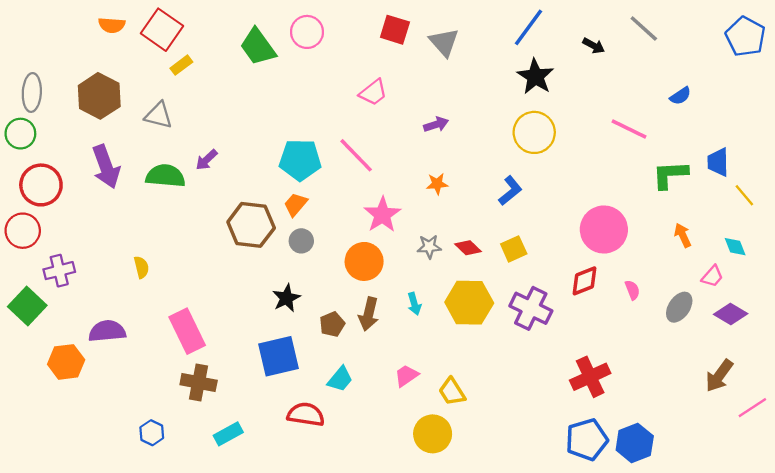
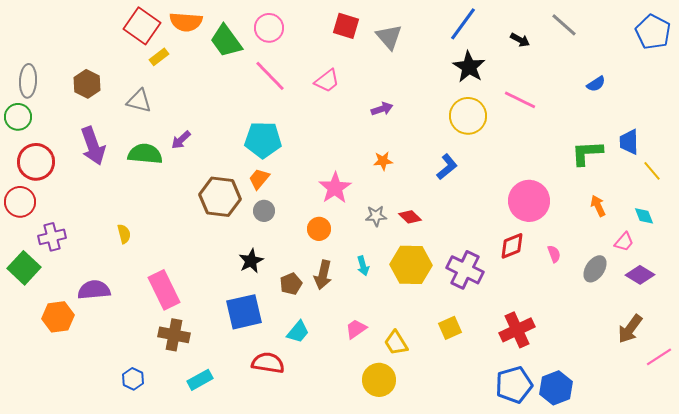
orange semicircle: (112, 25) -> (186, 22), moved, size x1.4
brown hexagon: (99, 96) -> (87, 84), size x0.7
pink line: (629, 129) -> (520, 100), moved
pink line: (356, 155) -> (270, 76), moved
yellow square: (514, 249) -> (450, 328), moved
orange circle: (364, 261) -> (319, 229), size x0.7

